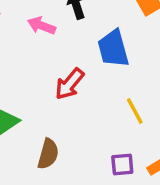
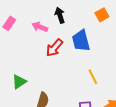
red arrow: (70, 84) -> (54, 48), moved

